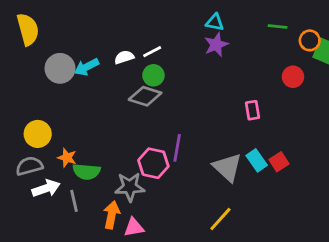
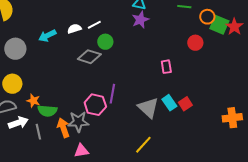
gray circle: (60, 68) -> (15, 49), moved
green circle: (153, 75) -> (105, 42), moved
orange arrow: (112, 215) -> (63, 128), moved, turned -30

